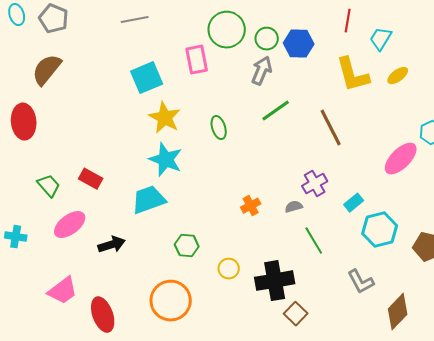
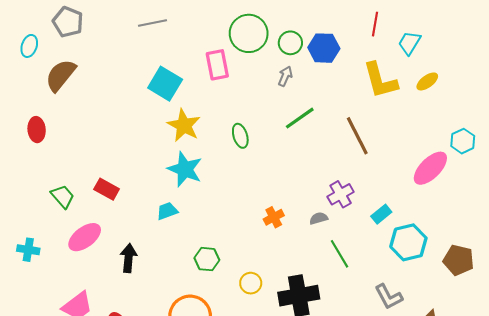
cyan ellipse: (17, 15) -> (29, 46), moved, turned 35
gray arrow: (262, 71) -> (285, 76), size x0.7
cyan square: (147, 78) -> (165, 84), turned -36
red ellipse: (24, 122) -> (37, 130), size x0.7
cyan trapezoid: (149, 200) -> (167, 211), size x0.6
black arrow: (112, 245) -> (128, 258), turned -68

